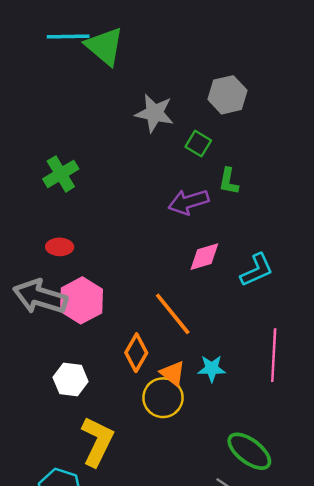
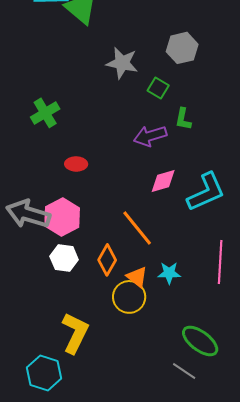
red ellipse: (60, 247) -> (76, 164), moved
cyan L-shape: (257, 270) -> (206, 192), size x1.4
white hexagon: (71, 379) -> (64, 258), moved

